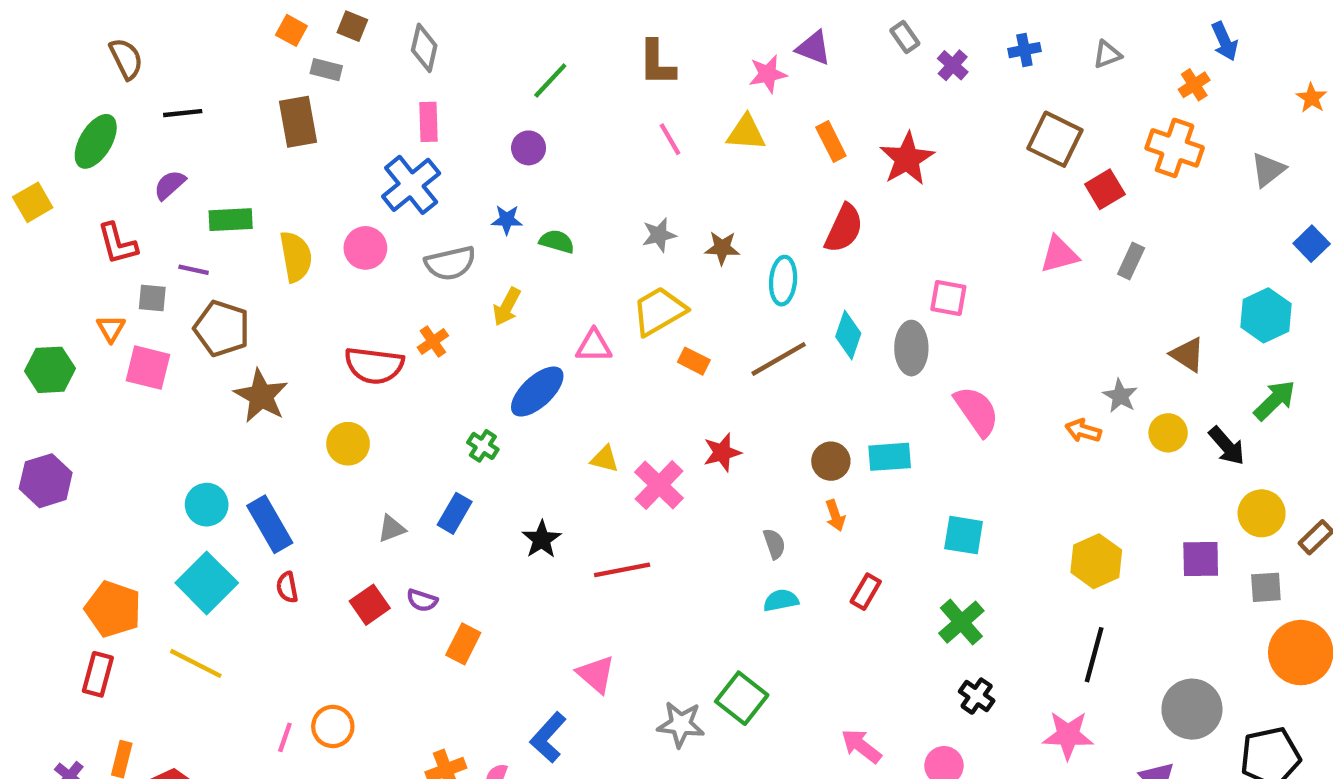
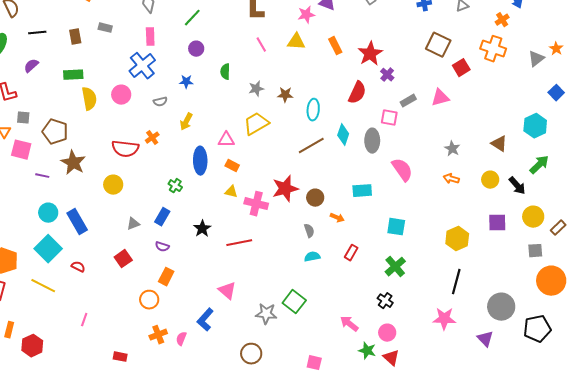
purple cross: (953, 65) -> (387, 75), moved
gray rectangle: (326, 70) -> (105, 28), moved
green line: (550, 80) -> (192, 18), moved
orange star: (1312, 98) -> (556, 49), moved
brown rectangle: (298, 122) -> (75, 37), moved, size x0.7
green rectangle: (231, 220) -> (73, 75), moved
red semicircle: (844, 228) -> (357, 93), moved
green semicircle: (557, 241) -> (225, 72), moved, turned -105
gray rectangle: (1131, 261) -> (408, 101), moved, turned 35
gray semicircle: (450, 263) -> (160, 102), size x0.6
purple line: (194, 270) -> (42, 176), moved
orange rectangle: (694, 361) -> (232, 166), moved
blue ellipse: (537, 392) -> (200, 161), turned -48
gray star: (1120, 396) -> (452, 149), moved
red star: (722, 452) -> (285, 189), size x1.5
brown circle: (831, 461) -> (315, 198), moved
pink cross: (659, 485) -> (256, 204), turned -30
orange arrow: (835, 516) -> (337, 218), turned -48
purple square: (1201, 559) -> (497, 223), moved
red semicircle: (287, 587) -> (78, 267), moved, turned 128
purple semicircle: (422, 600) -> (162, 247), moved
black cross: (977, 696) -> (385, 301), moved
orange circle: (333, 726) -> (149, 300), moved

